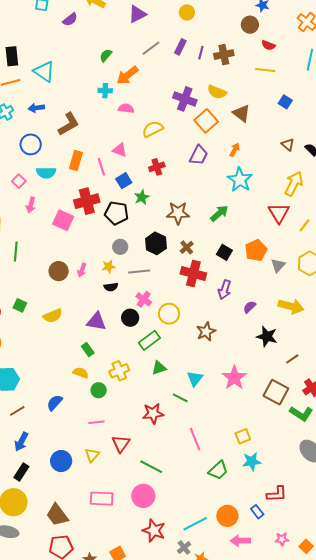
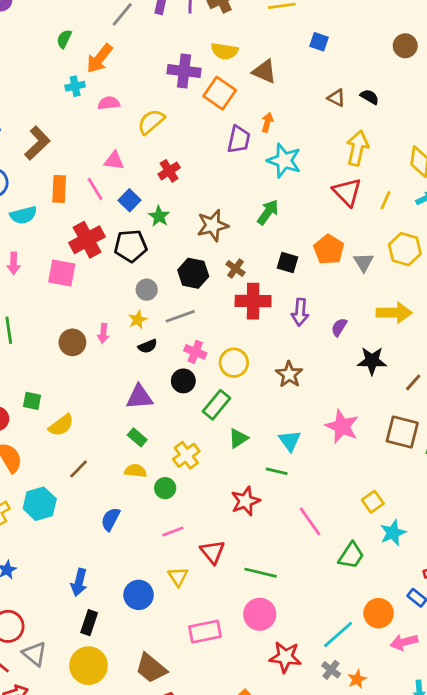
purple trapezoid: (199, 155) -> (239, 139), moved
yellow semicircle: (53, 316) -> (61, 425), moved
brown line: (17, 411) -> (79, 469), moved

